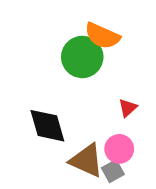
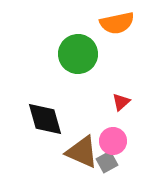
orange semicircle: (102, 36) -> (117, 23), moved, turned -36

